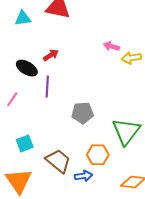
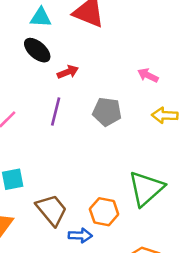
yellow arrow: (131, 58) -> (165, 115), moved
black ellipse: (27, 68) -> (37, 50), moved
gray pentagon: (82, 113) -> (107, 112), moved

